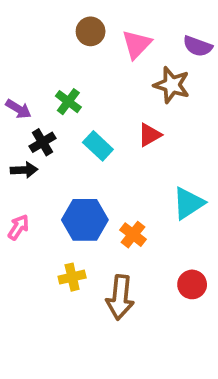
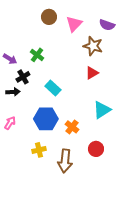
red triangle: (150, 135) -> (92, 73), moved
cyan rectangle: (98, 146) -> (53, 88), moved
red circle: (192, 284) -> (96, 149), moved

